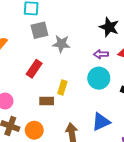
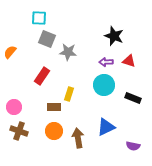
gray square: (39, 30) -> (47, 39), turned 36
orange circle: (34, 130) -> (54, 131), moved

